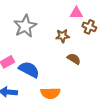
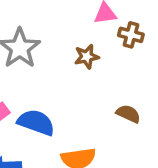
brown semicircle: (74, 59) -> (128, 114), moved

